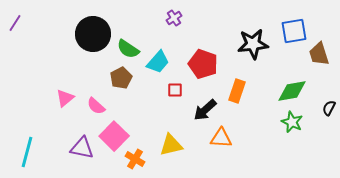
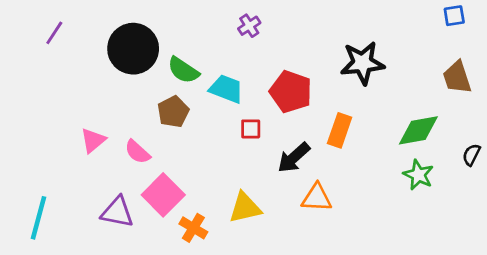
purple line: (15, 23) -> (54, 33), moved
blue square: (294, 31) -> (454, 16), moved, size x0.6
cyan trapezoid: (158, 62) -> (226, 89), turned -110

